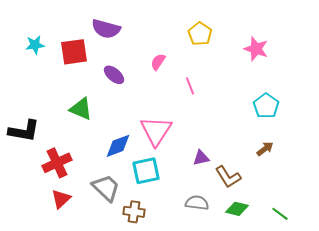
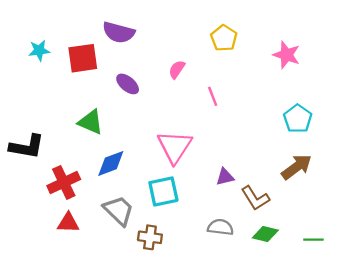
blue diamond: (118, 146) -> (111, 163), moved
brown arrow: (265, 149) -> (297, 167), size x1.6
red triangle: (61, 199) -> (68, 223), turned 45
green line: (280, 214) -> (313, 240), turned -36

